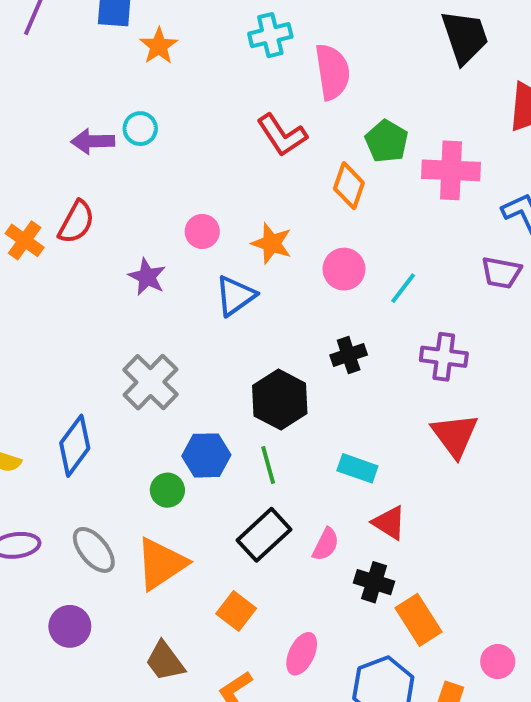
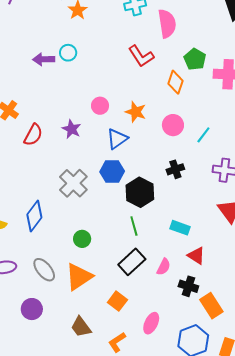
red semicircle: (76, 222) -> (33, 135), moved
blue hexagon: (206, 455) -> (112, 172), moved

